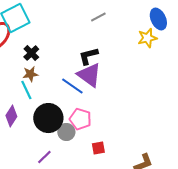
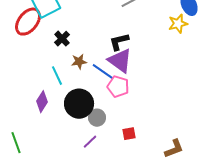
brown star: (30, 74) -> (79, 62), moved
pink pentagon: (80, 119) -> (118, 87), moved
purple line: (44, 157) -> (90, 142), moved

